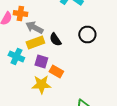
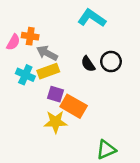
black semicircle: (55, 40) -> (88, 64), moved
cyan cross: (16, 56) -> (25, 75), moved
orange rectangle: (56, 72) -> (74, 106), size x1.5

